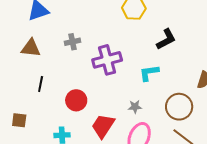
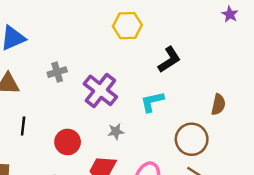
purple cross: (107, 60) -> (100, 90), turned -32
gray star: (135, 107) -> (116, 131), moved

